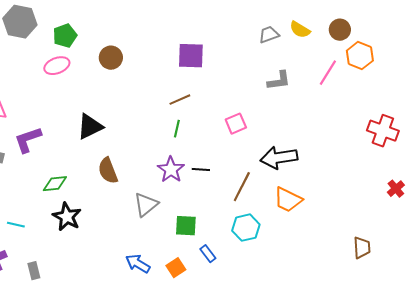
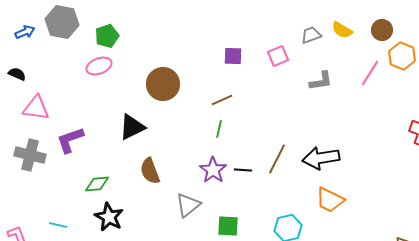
purple square: (191, 56) -> (233, 56), size x0.7
brown circle: (111, 58) -> (163, 84), moved, size x1.4
pink square: (236, 124) -> (278, 56), moved
brown line: (242, 187) -> (277, 159), moved

